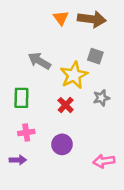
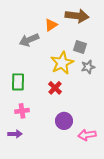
orange triangle: (61, 18) -> (51, 25), moved, turned 32
gray arrow: (39, 61) -> (29, 40), moved, turned -54
gray star: (101, 98) -> (88, 67), moved
purple circle: (62, 144) -> (64, 121), moved

